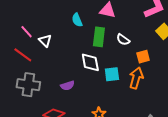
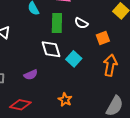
cyan square: (112, 74) -> (74, 59), turned -35
orange arrow: (136, 78) -> (110, 65), moved

